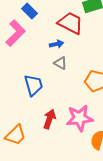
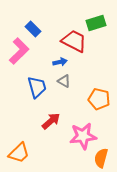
blue trapezoid: (33, 85) -> (37, 87), moved
red arrow: (49, 119) -> (51, 121), moved, turned 30

